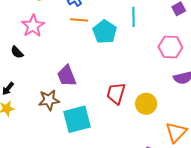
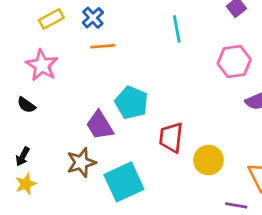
cyan pentagon: (105, 32) -> (131, 103), moved
yellow circle: (146, 104) -> (208, 160), moved

